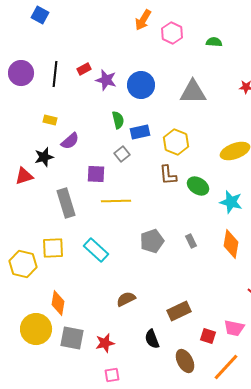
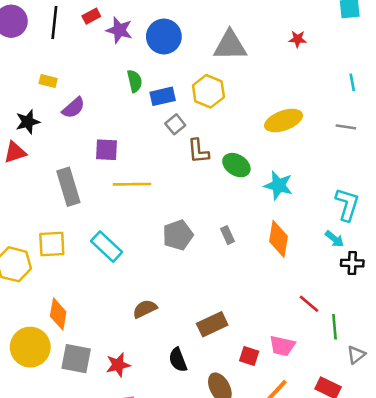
yellow hexagon: (176, 142) -> (208, 91), moved
gray square: (122, 154) -> (175, 124), moved
black star: (44, 157) -> (28, 122), moved

